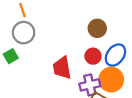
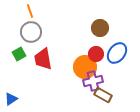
red trapezoid: (62, 68) -> (43, 59), moved
orange circle: (111, 80) -> (85, 67), moved

